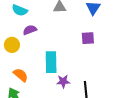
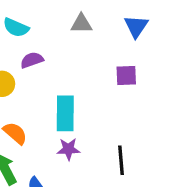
purple star: (63, 81) -> (68, 149), moved

